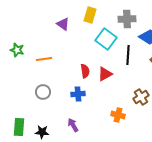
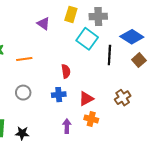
gray cross: (127, 19) -> (98, 16), moved
red triangle: (105, 74) -> (86, 99), moved
orange cross: (118, 115) -> (91, 119), moved
purple arrow: (73, 125) -> (67, 126), moved, turned 32

